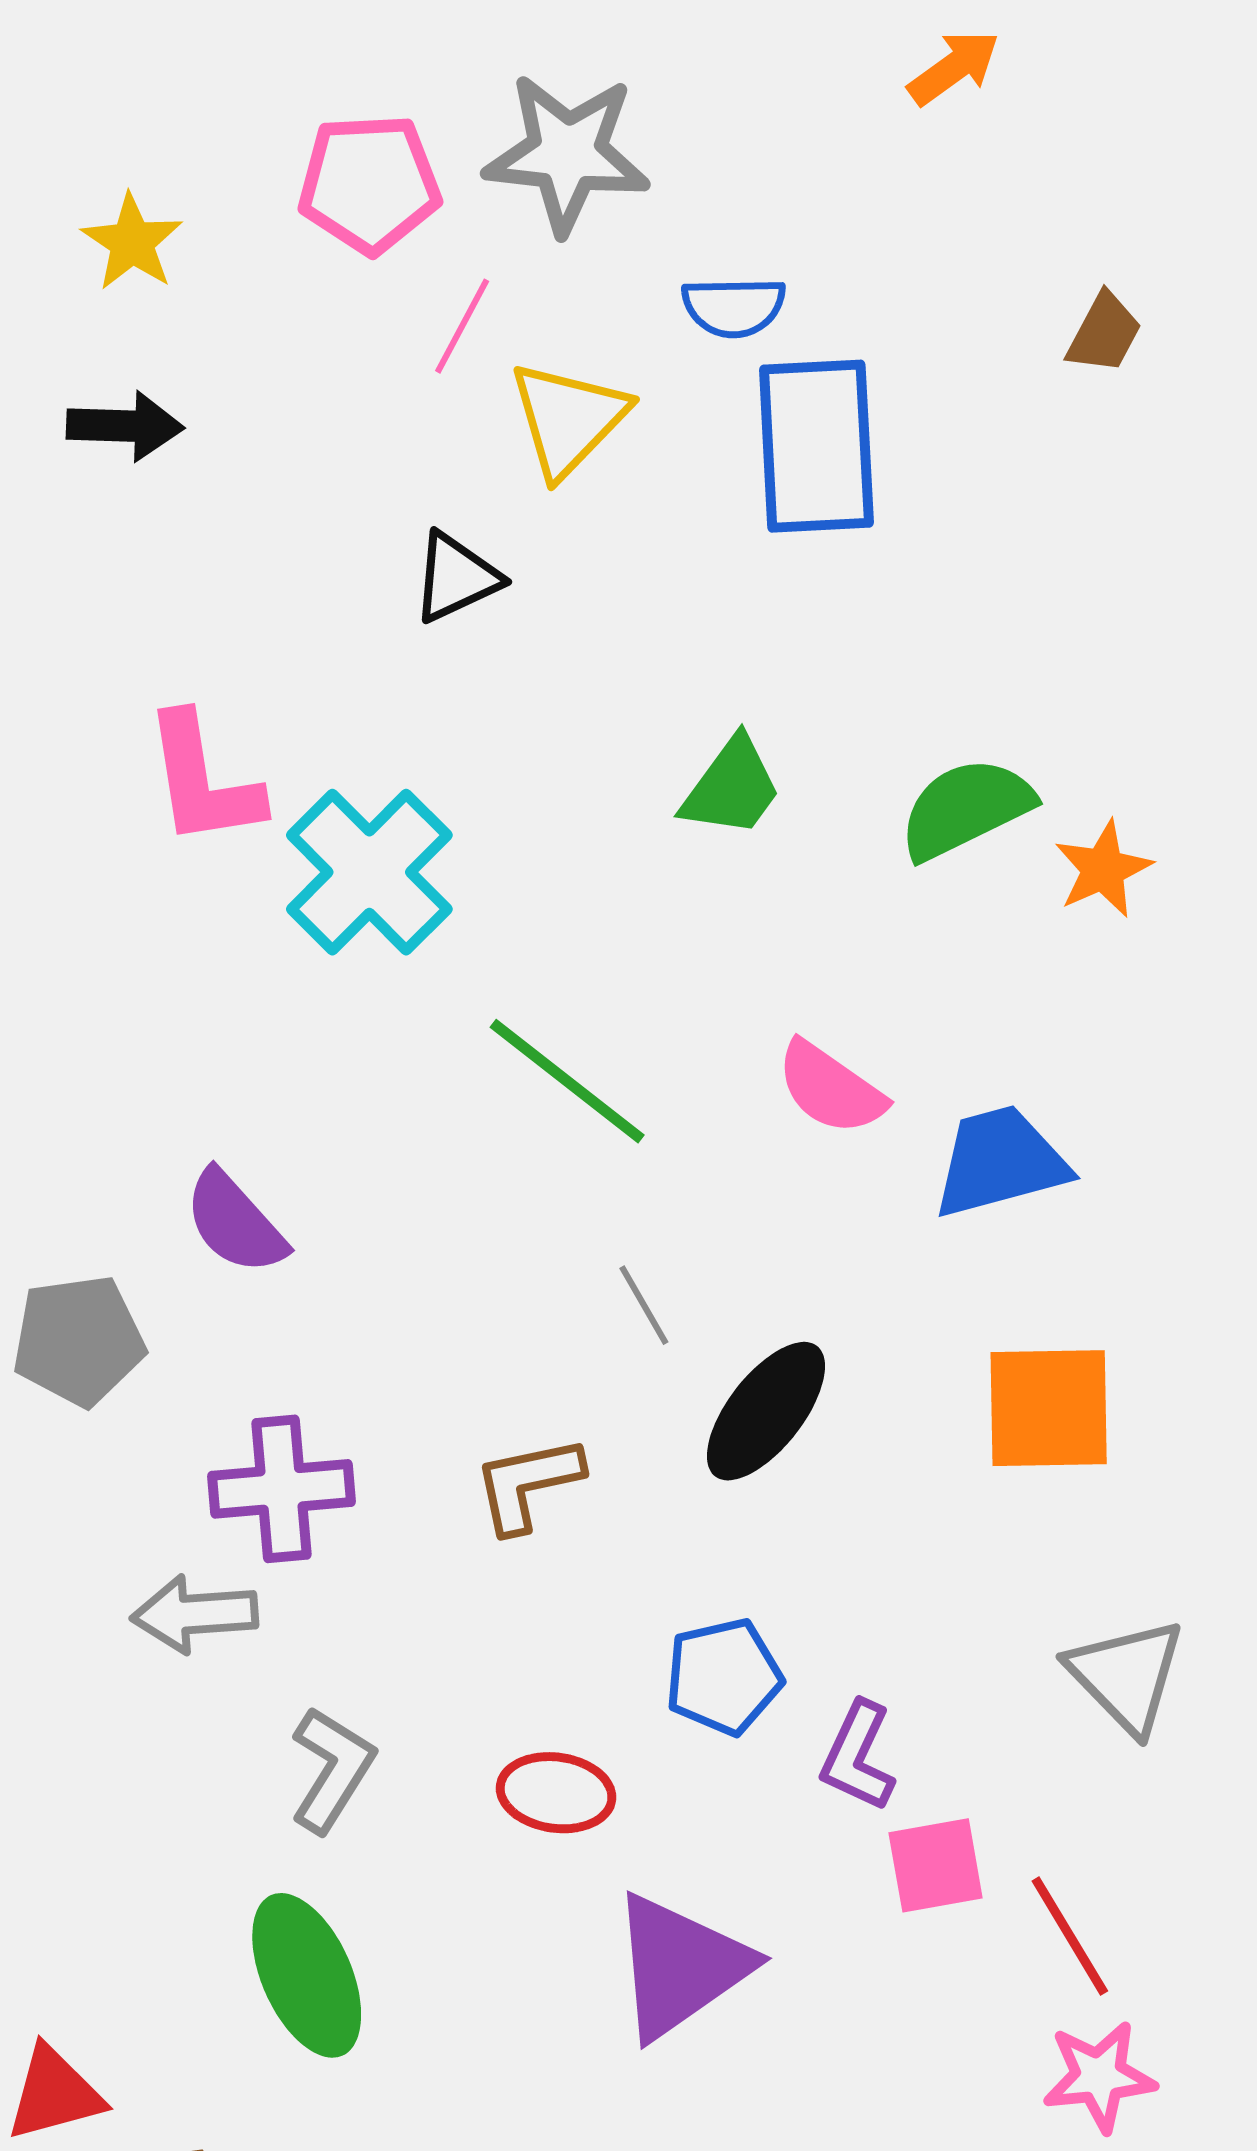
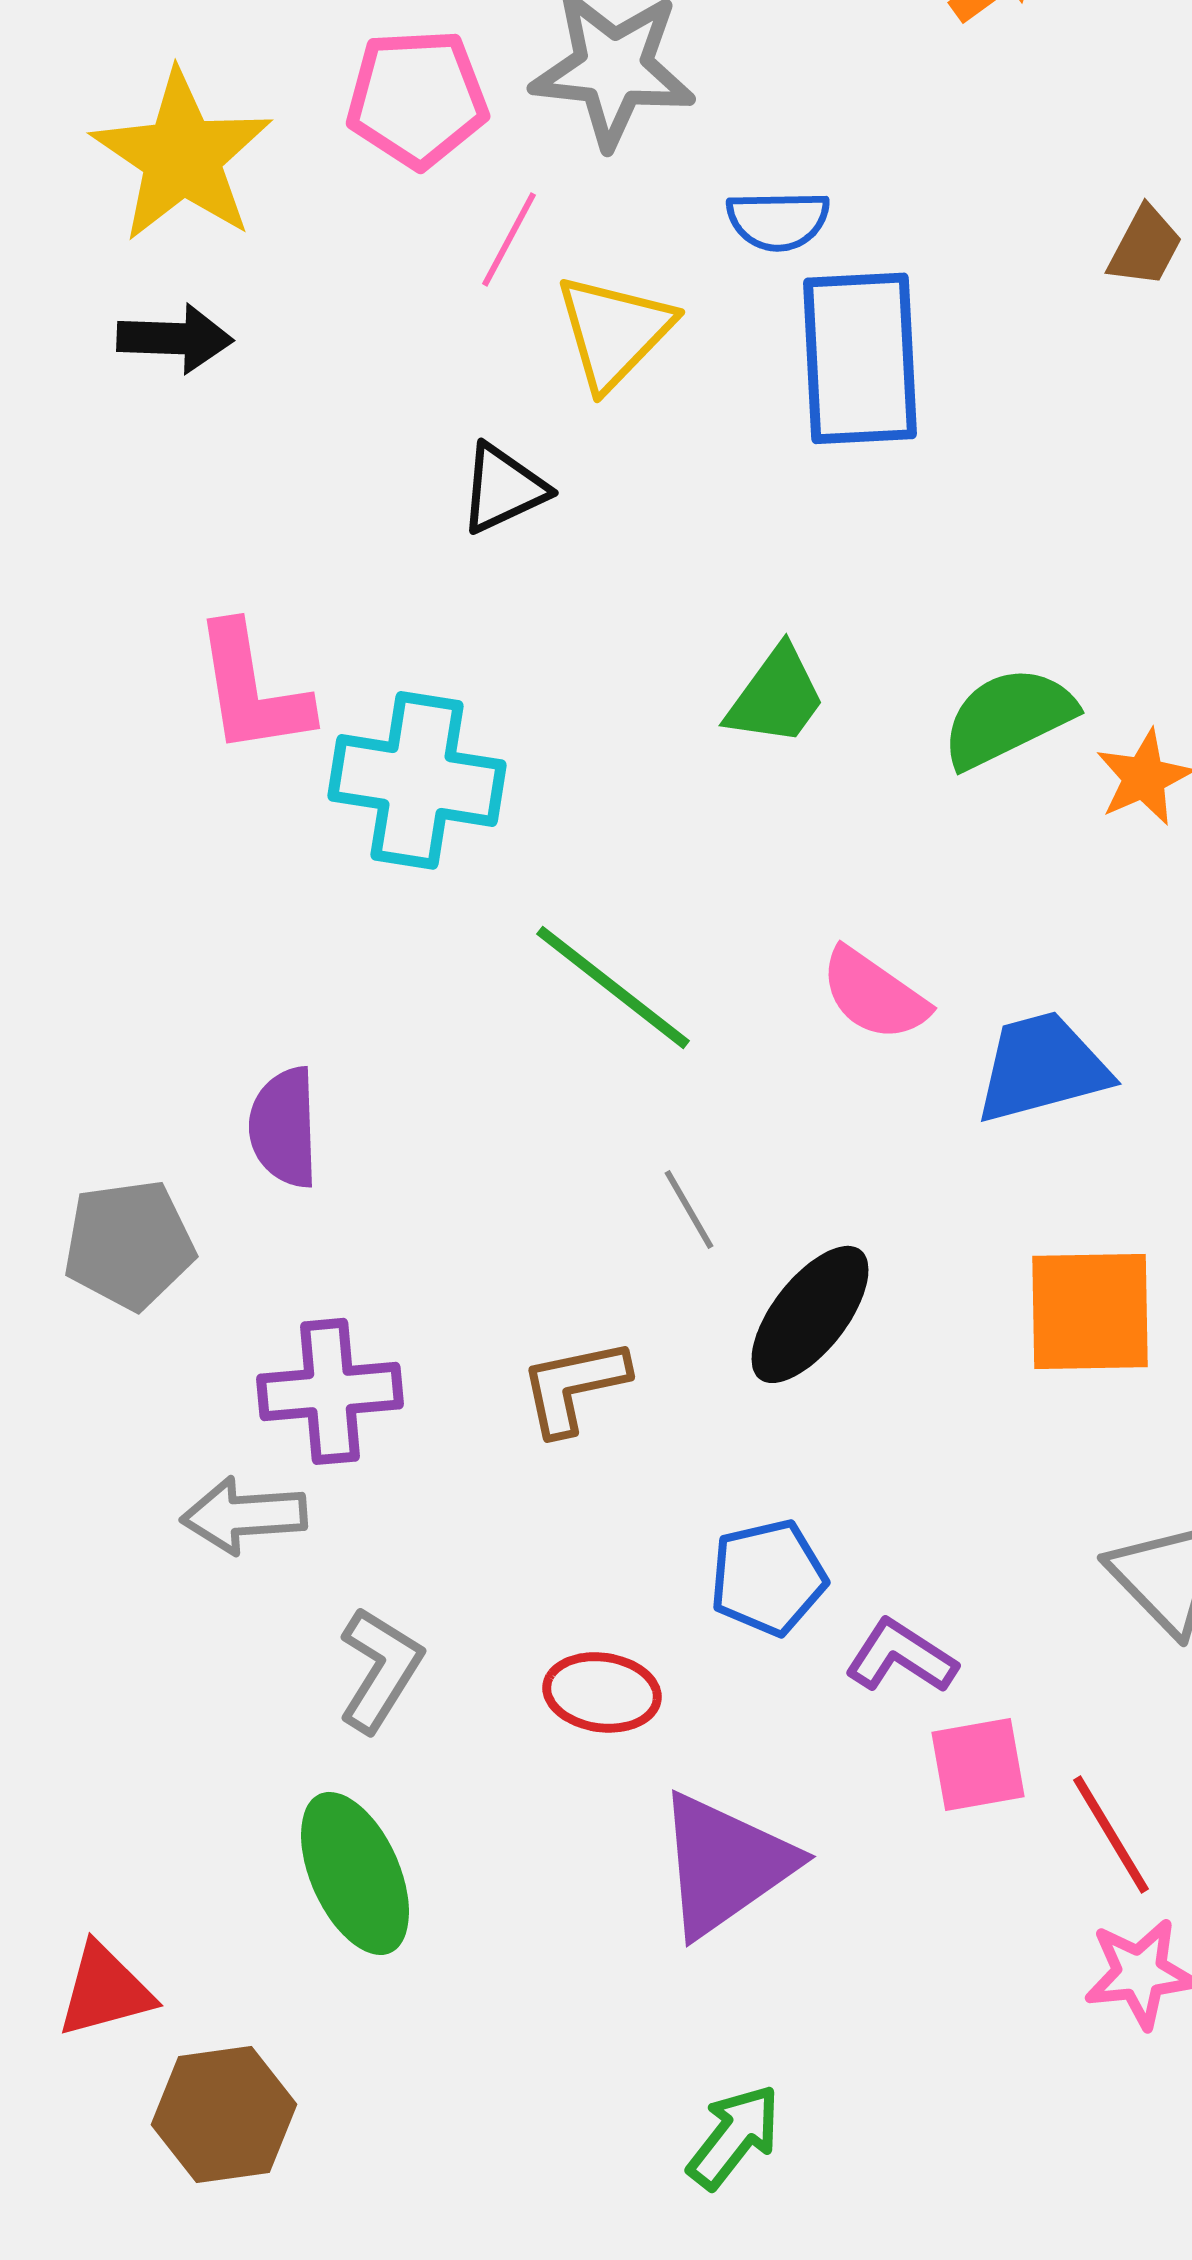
yellow star: (132, 242) -> (182, 156), size x1.8
cyan cross: (369, 872) -> (417, 780), turned -36
purple semicircle: (235, 1222) -> (284, 1127), turned 40
purple L-shape: (858, 1756) -> (901, 1656), turned 98

